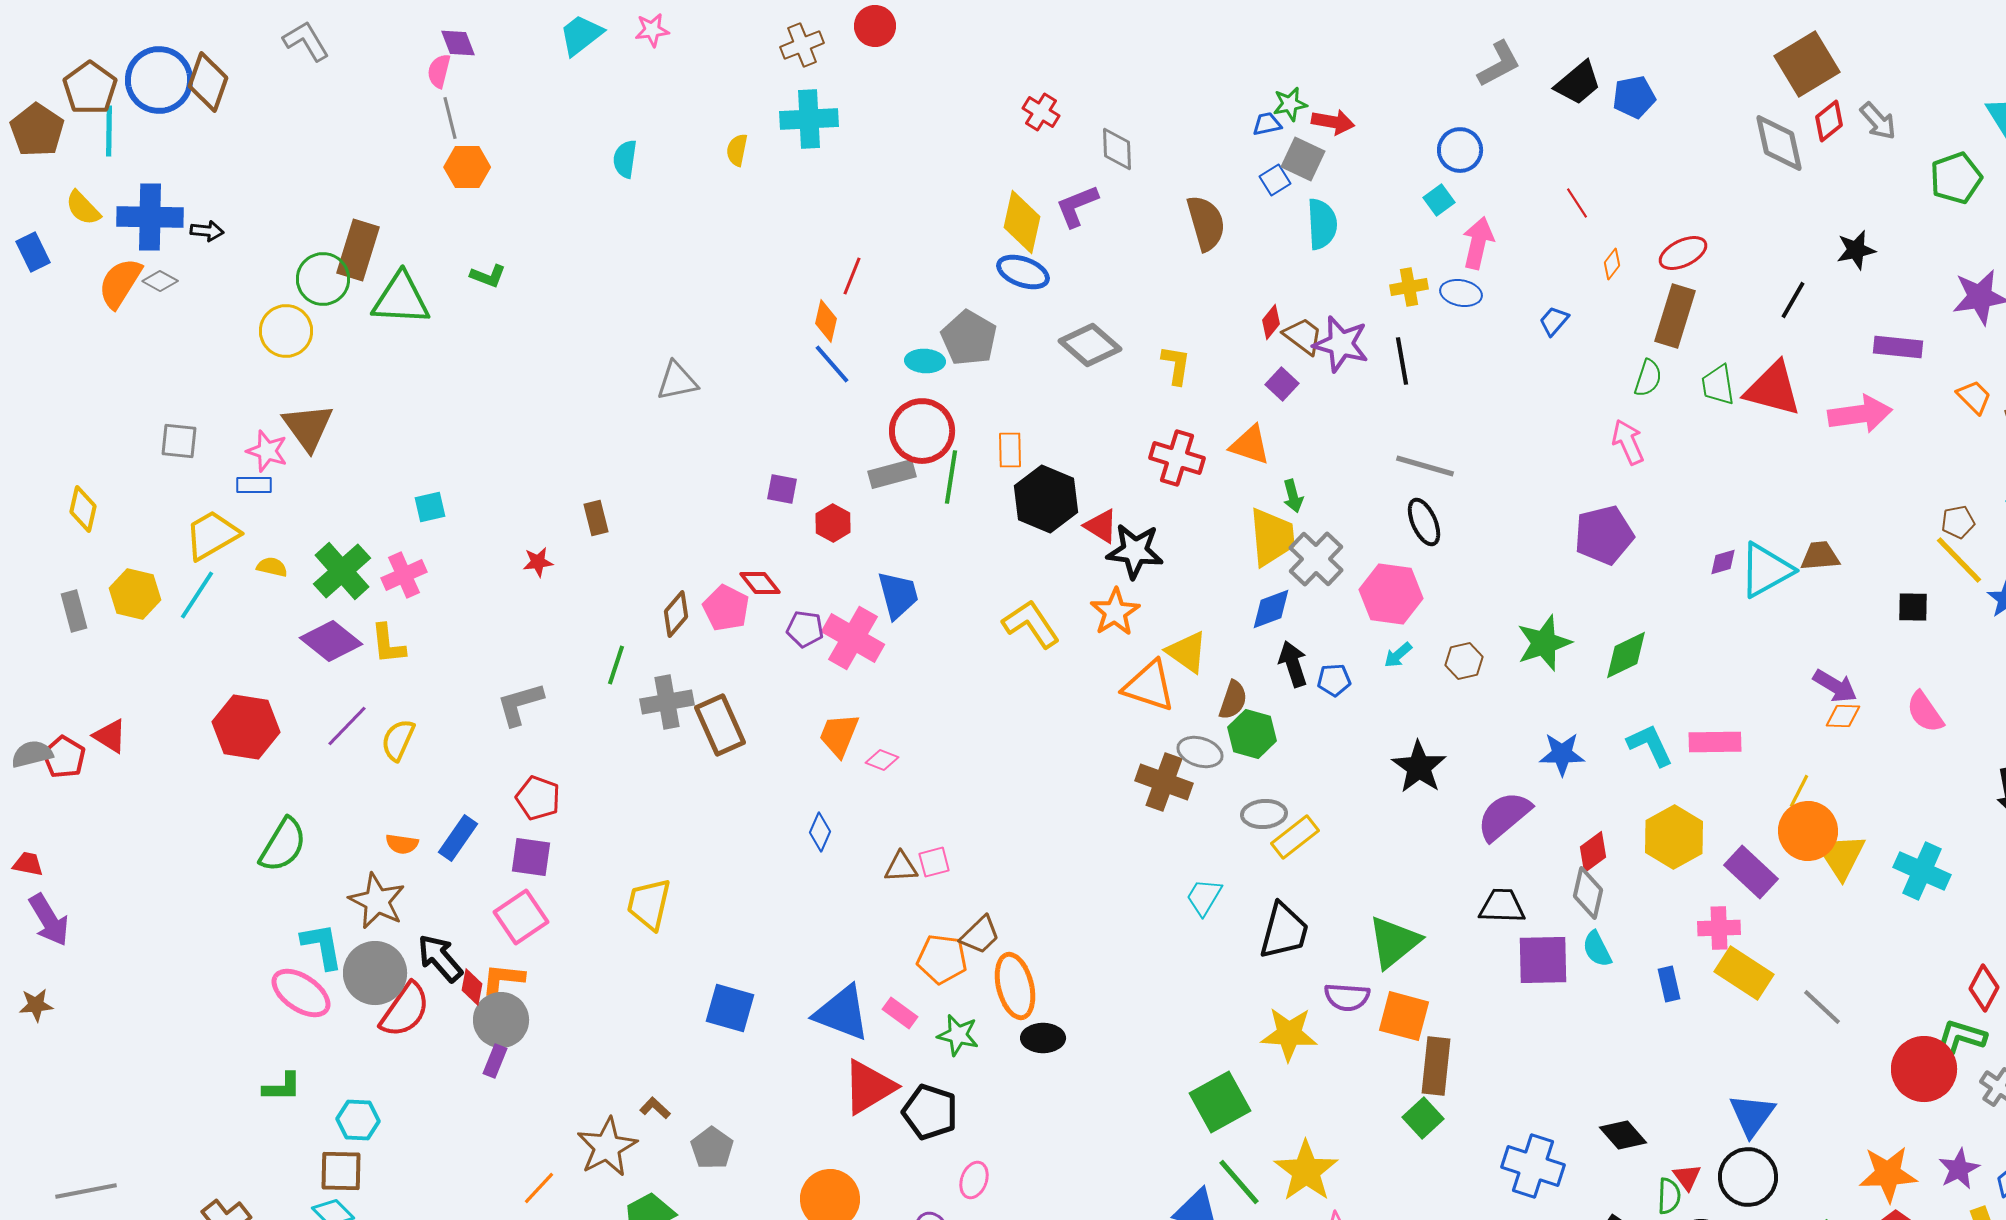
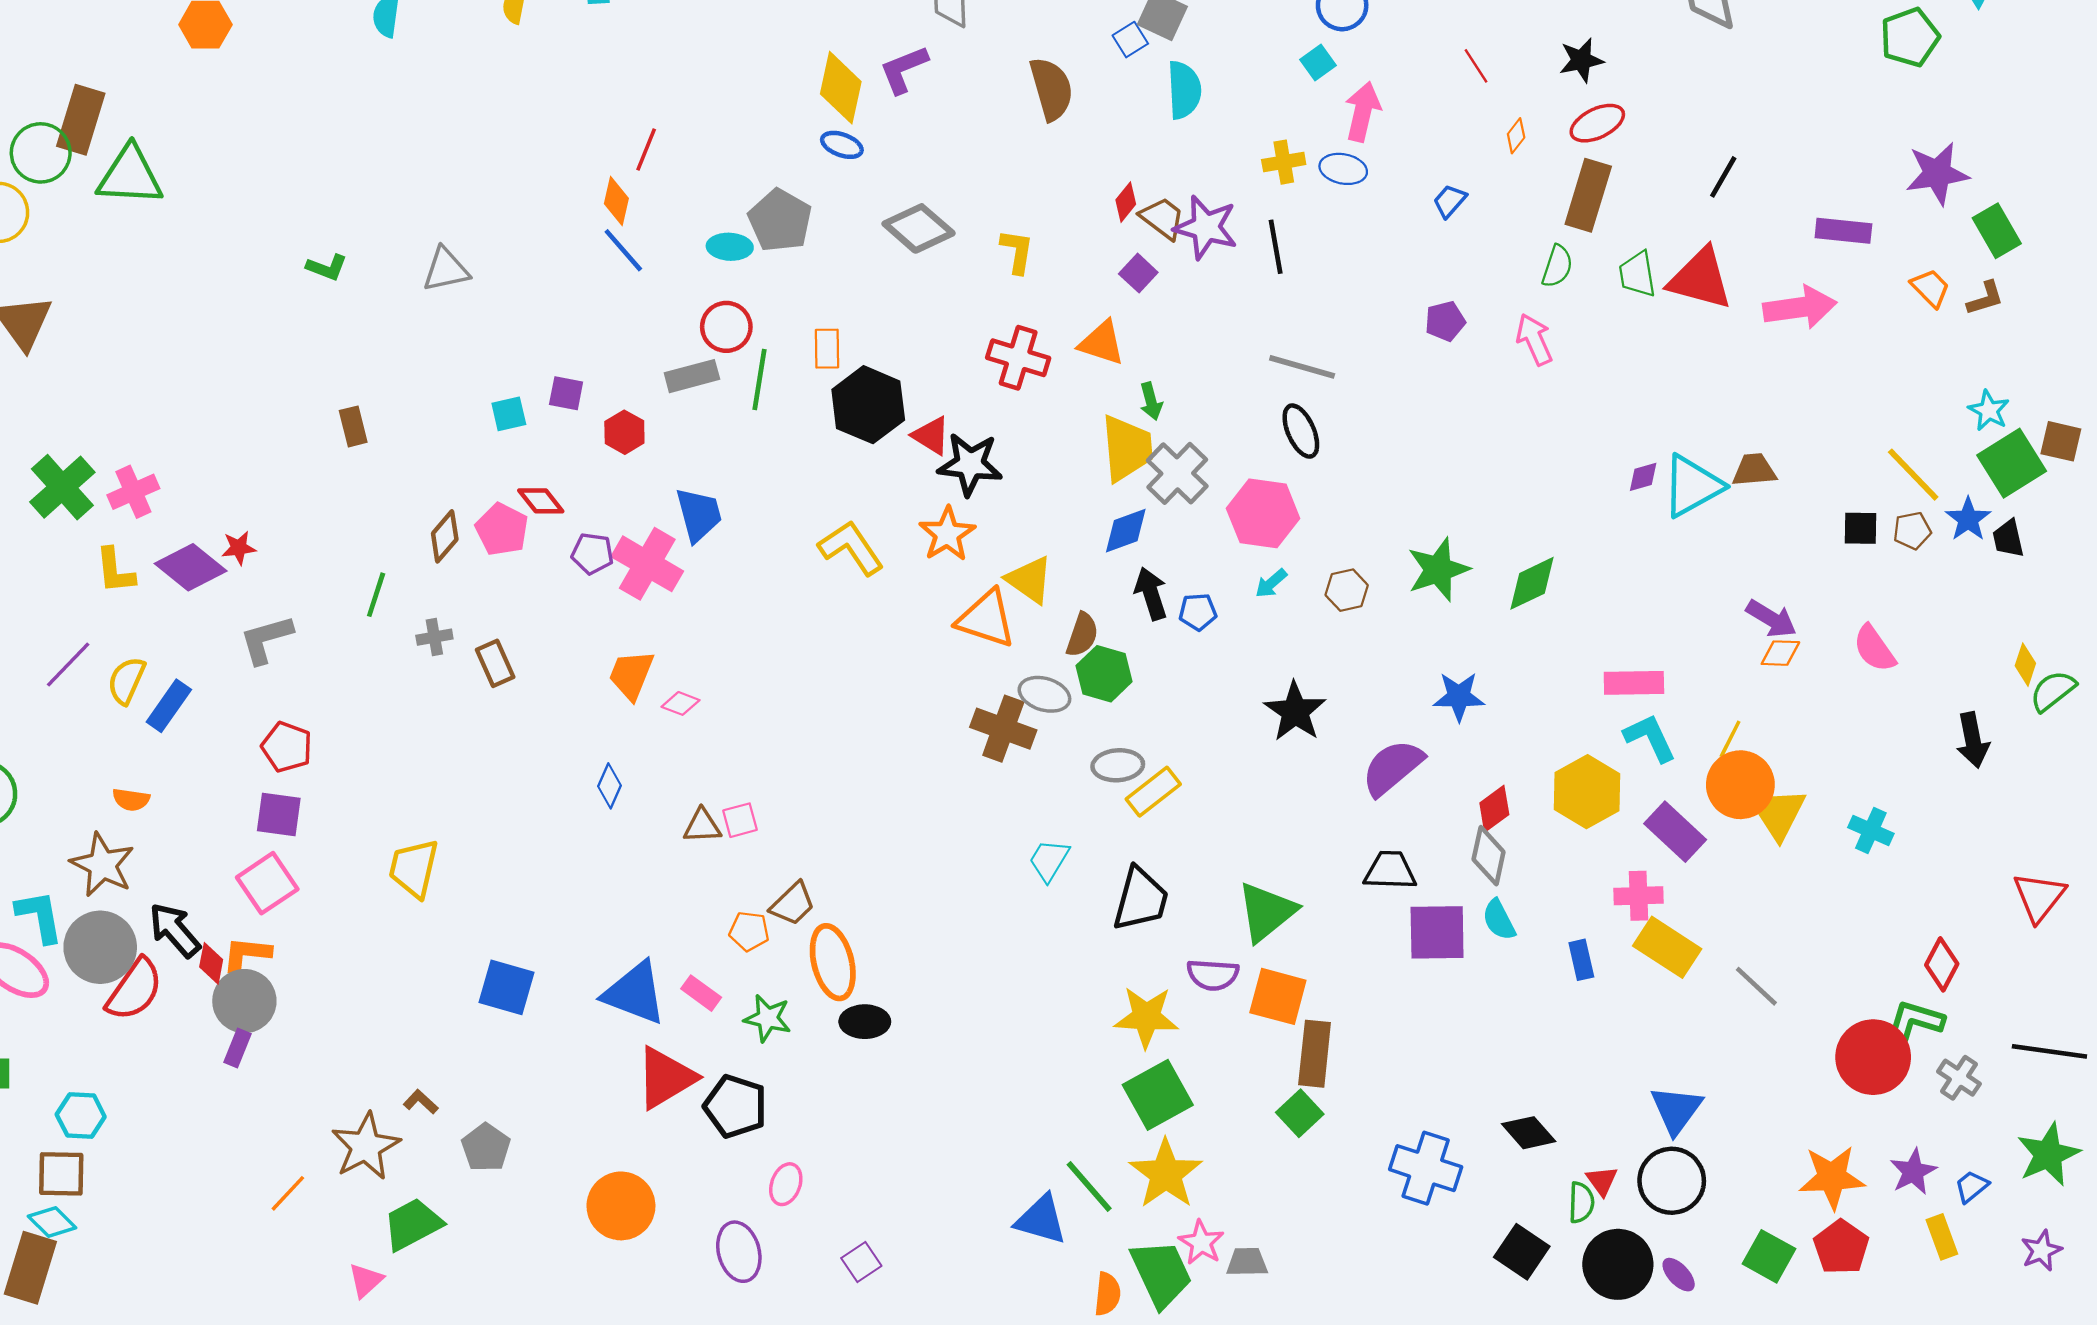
black star: (1856, 250) -> (1581, 60), moved
blue ellipse: (1023, 272) -> (842, 145), size x0.7
green L-shape: (488, 276) -> (327, 267), moved
red circle: (922, 431) -> (726, 327), size x0.7
cyan square: (430, 507) -> (509, 414), moved
brown pentagon: (1958, 522) -> (1912, 531), moved
purple pentagon: (1604, 535) -> (1445, 321), moved, size x0.6
red star: (538, 562) -> (239, 548), moved
purple diamond: (331, 641) -> (191, 567), moved
gray cross: (667, 702) -> (434, 637), size x0.6
brown rectangle: (720, 725) -> (495, 663), size x0.7
cyan L-shape: (1650, 745) -> (1650, 738), moved
blue rectangle: (458, 838) -> (169, 706), moved
cyan cross: (1922, 871) -> (1871, 831), size x0.7
orange pentagon: (942, 959) -> (749, 931), size x0.7
green square: (1220, 1102) -> (1158, 1095), moved

